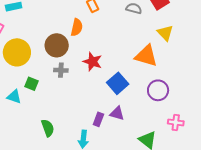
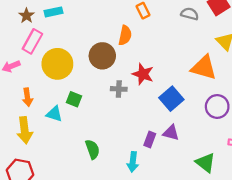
gray cross: (61, 70) -> (119, 89), moved

